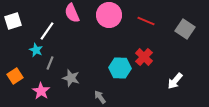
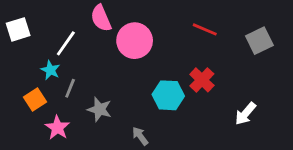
pink circle: (109, 15) -> (135, 41), moved
gray square: (185, 29) -> (259, 41), turned 30
orange square: (15, 76) -> (35, 100), moved

